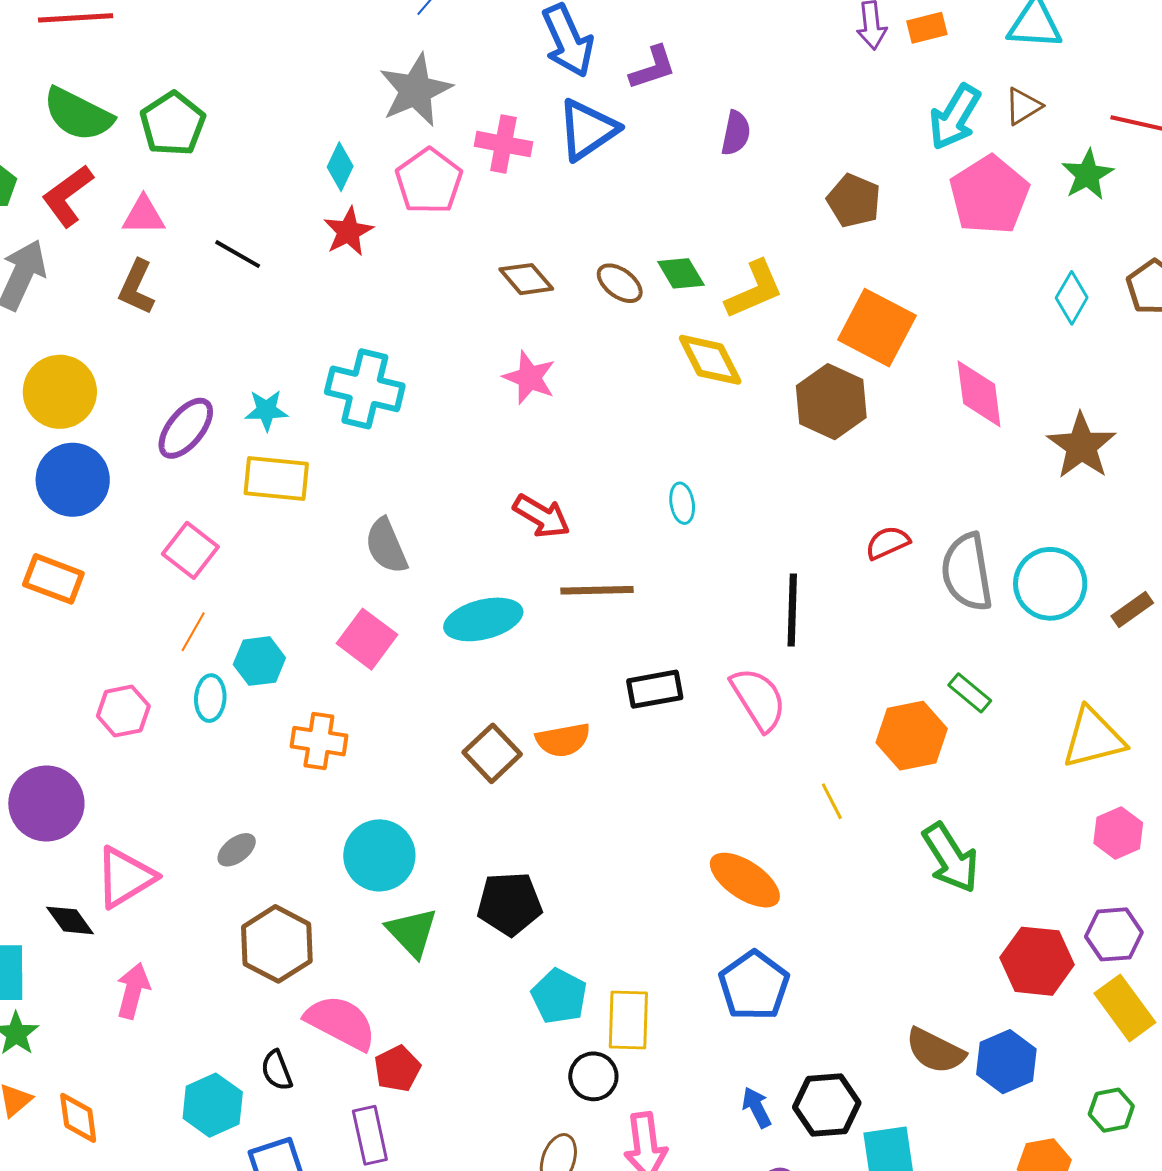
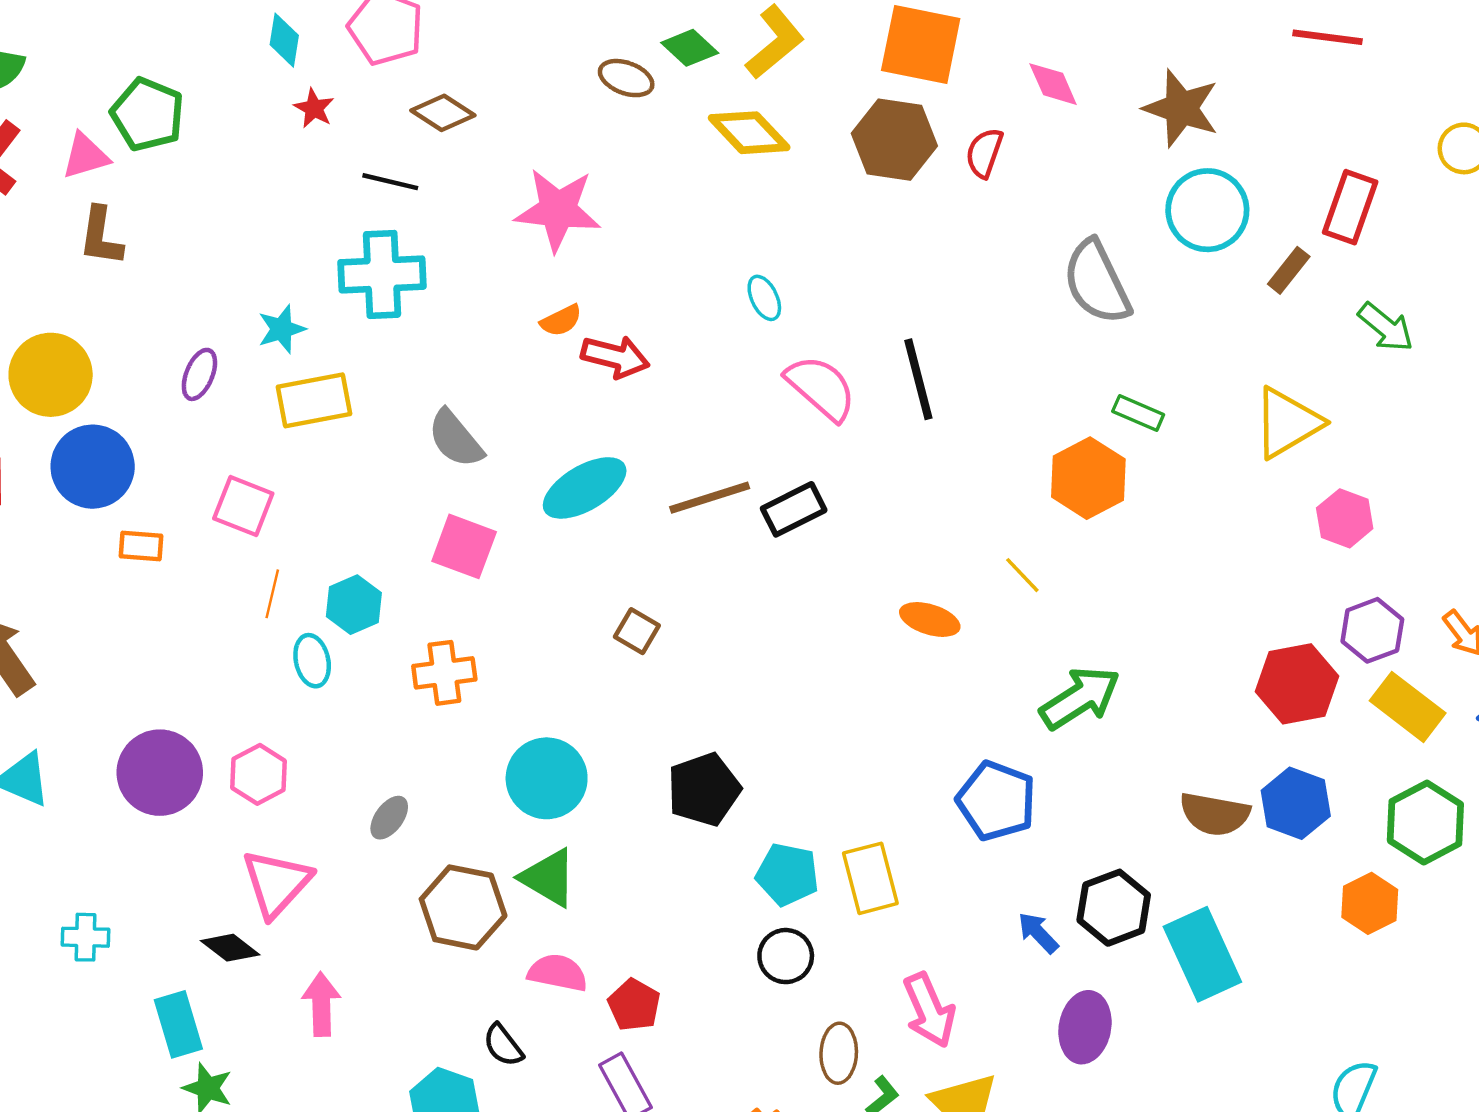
green pentagon: (173, 124) -> (148, 114), moved
red star: (348, 232) -> (314, 108), size x0.7
black line: (238, 254) -> (390, 182), moved
brown diamond: (526, 279) -> (443, 113), moved
pink star: (529, 378) -> (558, 210), size x1.4
pink diamond: (979, 394) -> (1053, 84), size x0.7
purple ellipse: (186, 428) -> (199, 374), size x0.7
red semicircle: (888, 543) -> (984, 153), moved, turned -30
orange rectangle: (53, 579) -> (141, 546), moved, size x0.7
cyan circle: (1050, 584) -> (1207, 210), moved
brown line: (597, 590) -> (710, 498), moved
pink semicircle: (758, 699) -> (821, 388), moved
pink hexagon: (123, 711) -> (259, 774), moved
orange semicircle: (563, 740) -> (561, 320), moved, size x0.7
brown square: (492, 753) -> (637, 631), size x0.7
purple circle: (46, 803) -> (160, 773), moved
green arrow: (951, 858) -> (1080, 698), moved, turned -74
orange ellipse: (745, 880) -> (930, 619), moved, size x0.7
green triangle: (412, 932) -> (548, 878), moved
pink semicircle: (341, 1023) -> (558, 973), size x0.7
black circle: (593, 1076) -> (786, 956), moved
green hexagon: (1111, 1110) -> (1425, 823), size x1.6

